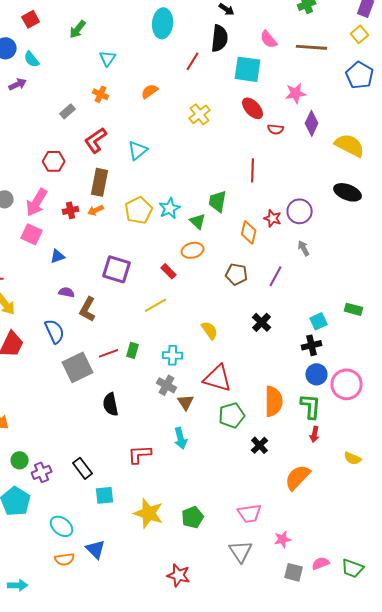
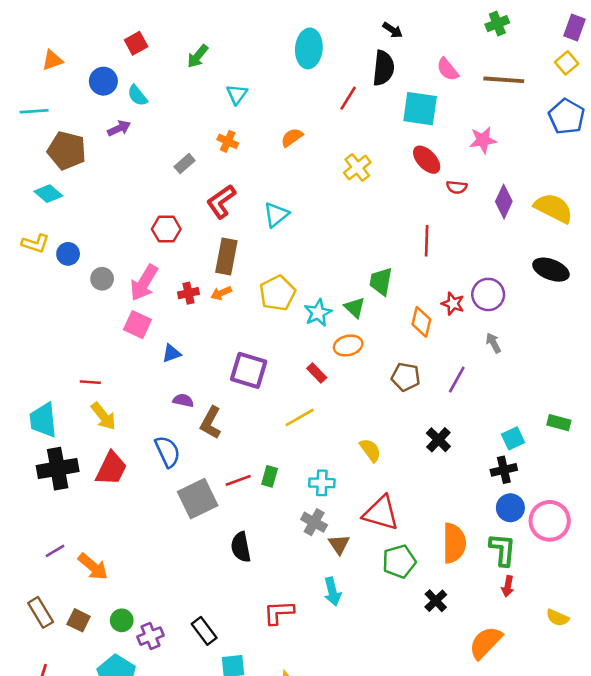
purple diamond: (312, 123) -> (504, 202), moved
cyan star: (170, 208) -> (318, 313), moved

